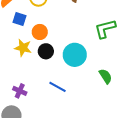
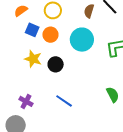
orange circle: (40, 32) -> (50, 35), moved
cyan circle: (75, 55) -> (82, 40), moved

